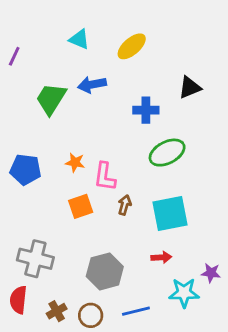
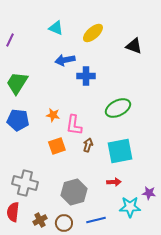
black triangle: (190, 87) -> (134, 46), moved, turned 42
green trapezoid: (51, 99) -> (17, 83), moved
blue cross: (146, 110) -> (86, 76), moved

